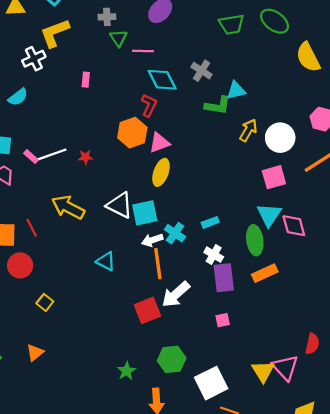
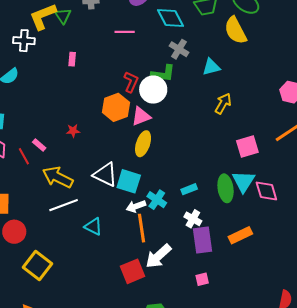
green triangle: (118, 38) -> (63, 16), moved
yellow semicircle: (308, 57) -> (235, 30), moved
white cross: (34, 59) -> (24, 41), turned 30
cyan diamond: (162, 80) -> (170, 18), moved
green L-shape: (218, 106) -> (163, 74), moved
white circle: (280, 138) -> (153, 90), moved
white line: (51, 155) -> (64, 205), moved
pink rectangle: (31, 157) -> (39, 145), moved
cyan square: (145, 213) -> (129, 181), turned 30
red line: (32, 228) -> (24, 156), moved
green ellipse: (255, 240) -> (226, 188), moved
yellow square: (45, 302) -> (38, 266), size x1.8

